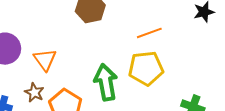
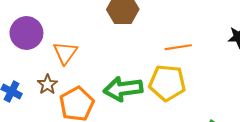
green arrow: (106, 82) -> (123, 89), turned -99

